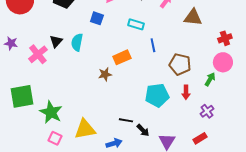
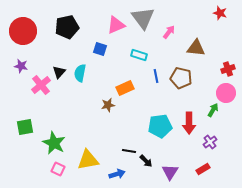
purple star: (11, 43) -> (21, 66), moved
brown pentagon: (180, 64) -> (181, 78), moved
red arrow: (186, 92) -> (189, 123), size x1.5
green square: (22, 96) -> (25, 127), size x0.7

